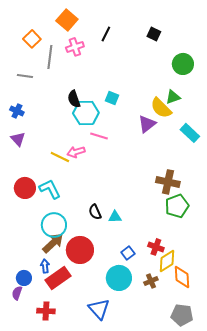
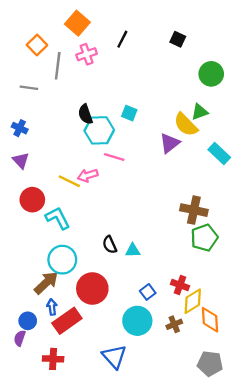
red circle: (25, 188) -> (32, 200), moved
brown arrow: (53, 243) -> (46, 283), moved

